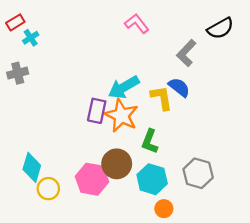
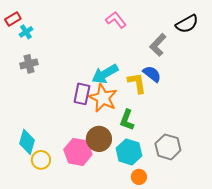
gray cross: (18, 73) -> (29, 64), moved

